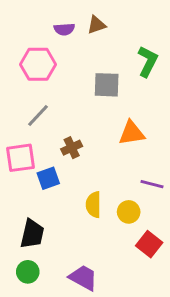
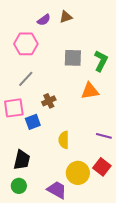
purple semicircle: (64, 29) -> (44, 20), turned -32
green L-shape: (148, 61) -> (101, 61), moved
purple line: (152, 184) -> (104, 136), moved
yellow circle: (129, 212) -> (78, 173), moved, size x1.5

